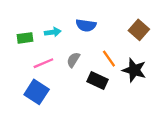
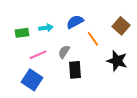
blue semicircle: (86, 25) -> (75, 22), turned 144
orange line: (109, 59) -> (93, 39), moved
black rectangle: (97, 80) -> (75, 70), moved, turned 60

